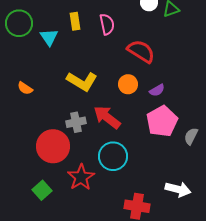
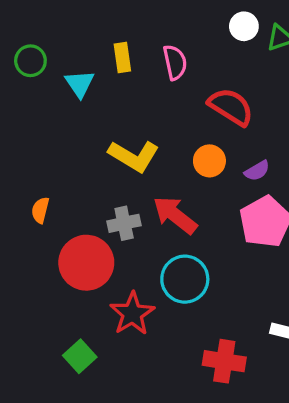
green circle: (19, 23) -> (30, 61), size x0.7
orange semicircle: (25, 88) -> (40, 210), moved, turned 70
green square: (42, 190) -> (80, 356), moved

